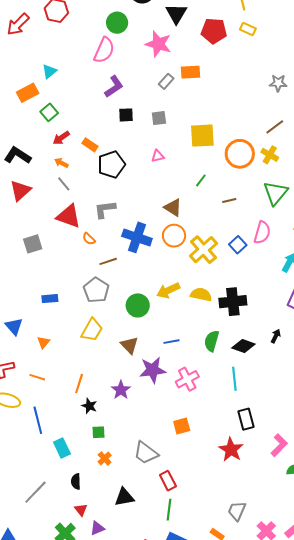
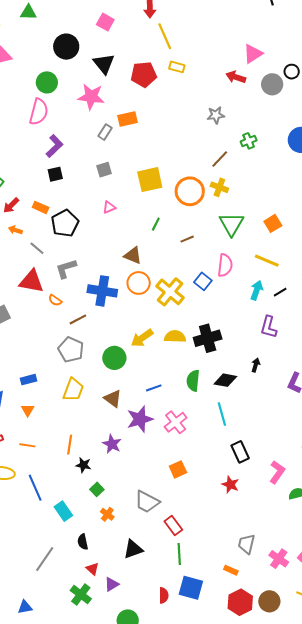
black square: (126, 115) -> (55, 174), moved
gray line: (64, 184) -> (37, 248), moved
blue rectangle: (50, 299) -> (29, 380), moved
green square: (98, 432) -> (97, 489), turned -32
red star: (231, 450) -> (230, 484), size x0.7

